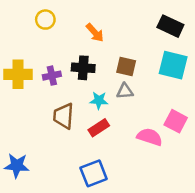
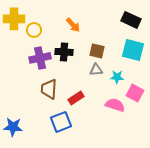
yellow circle: (45, 20) -> (34, 30), moved
yellow cross: (18, 74) -> (14, 19), moved
purple cross: (52, 76) -> (40, 58), size x1.5
cyan star: (99, 100) -> (117, 77), moved
blue square: (94, 173) -> (61, 122), moved

